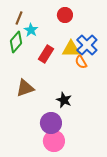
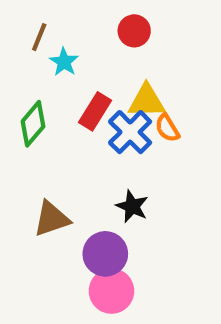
green diamond: (16, 42) -> (33, 124), moved
blue cross: (87, 45) -> (130, 132), moved
brown triangle: (25, 88) -> (52, 219), moved

